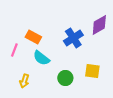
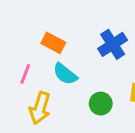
pink line: (14, 50) -> (25, 74), moved
yellow arrow: (24, 81) -> (40, 108), size x1.5

